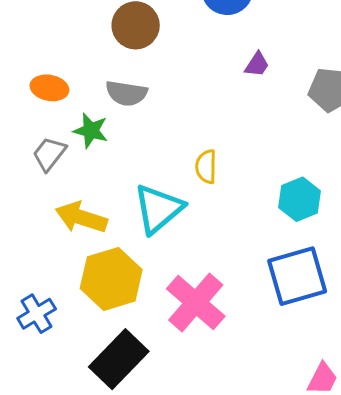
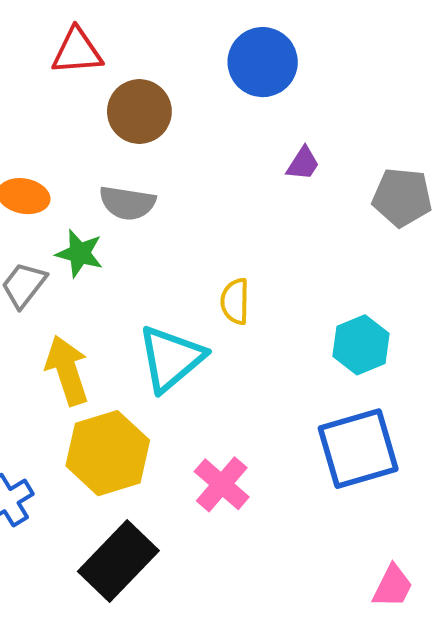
yellow arrow: (81, 217) -> (67, 370), turned 54
pink cross: (196, 302) -> (222, 484), size x0.7

